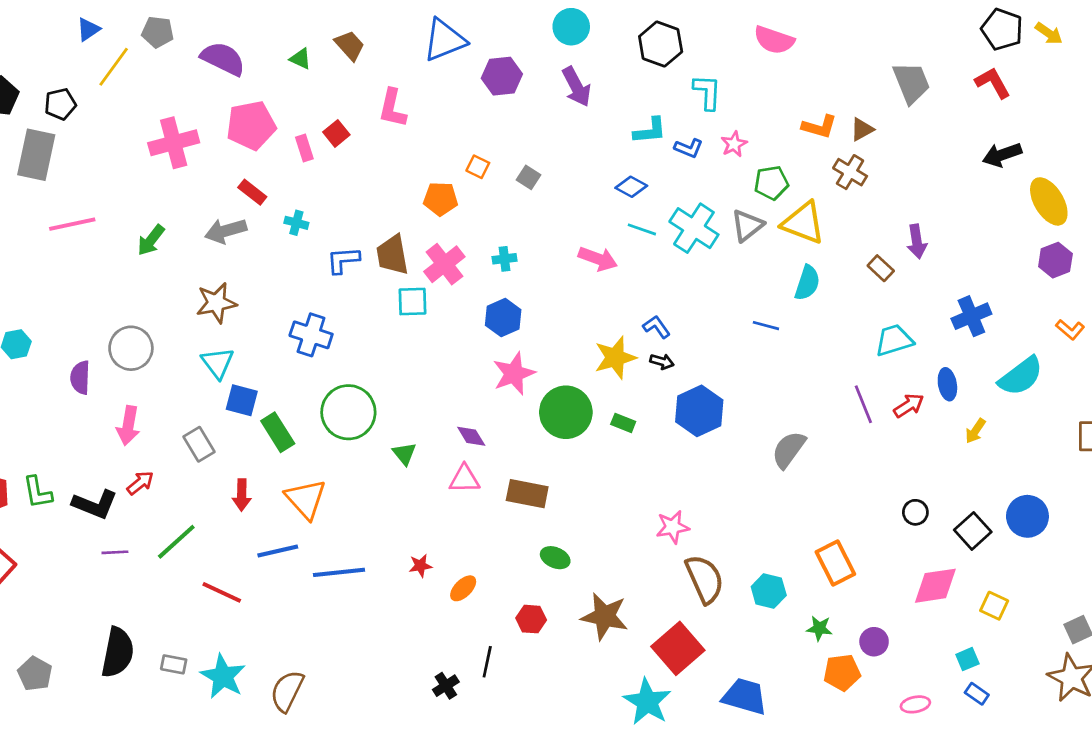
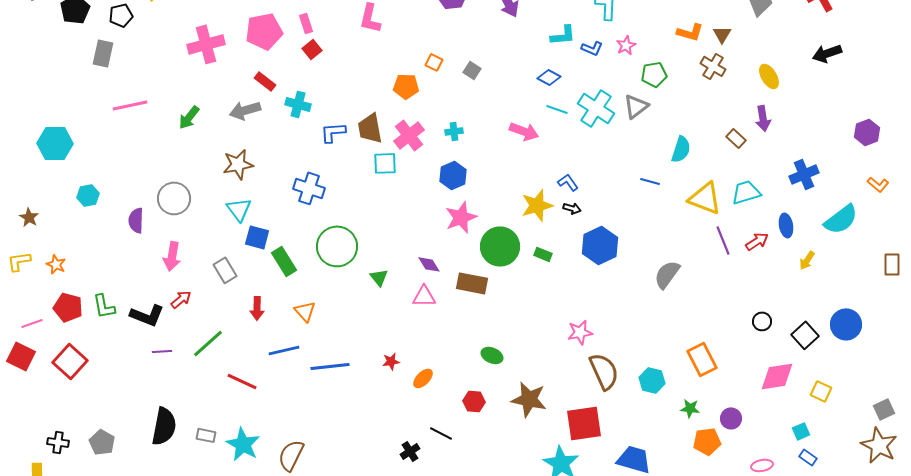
brown triangle: (862, 129) -> (722, 34), turned -30
red square: (336, 133) -> (312, 49), moved
pink rectangle: (304, 148) -> (306, 23), moved
gray rectangle: (36, 155) -> (103, 53), size x0.7
yellow ellipse: (1049, 201) -> (769, 76), moved, size x0.7
cyan cross: (296, 223) -> (298, 104), size x1.4
yellow triangle: (803, 223) -> (705, 198), moved
brown rectangle: (527, 494) -> (472, 283), moved
orange triangle: (306, 499) -> (305, 311), size x0.7
red square: (678, 648) -> (584, 423), turned 33
black line: (487, 662) -> (441, 433), turned -75

